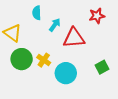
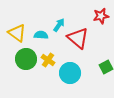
cyan semicircle: (37, 13) -> (41, 35), moved, turned 96
red triangle: (74, 38) -> (78, 38), turned 45

